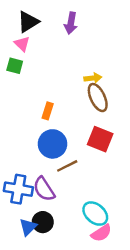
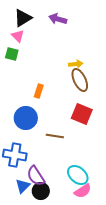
purple arrow: (71, 23) -> (58, 19), turned 96
blue circle: (53, 144) -> (26, 118), moved
brown line: (67, 166) -> (55, 136), turned 36
purple semicircle: (44, 189) -> (36, 176), moved
black circle: (43, 222) -> (41, 191), moved

